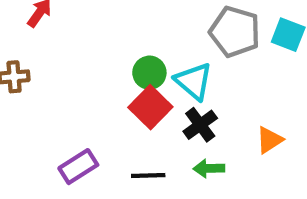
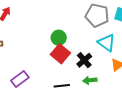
cyan triangle: (194, 81) -> (107, 43), moved
purple rectangle: (78, 167) -> (20, 79), moved

